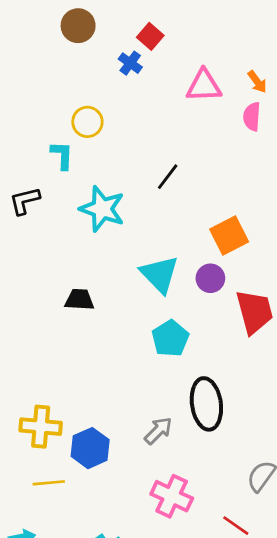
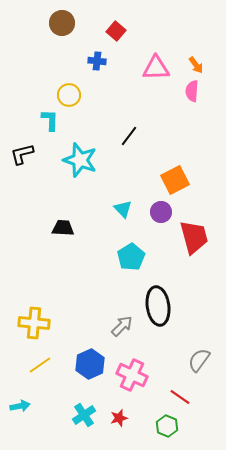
blue cross: (130, 63) -> (97, 61), moved, turned -30
cyan triangle: (160, 274) -> (123, 209), size x0.6
blue hexagon: (90, 448) -> (90, 364), moved
yellow line: (49, 483) -> (40, 365), turned -30

